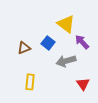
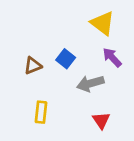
yellow triangle: (66, 24) -> (103, 23), moved
red triangle: (83, 84) -> (101, 120), moved

